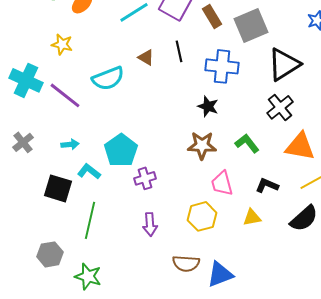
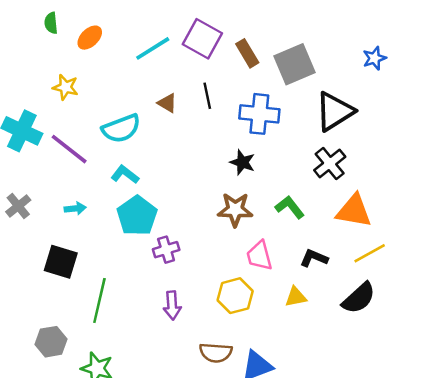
cyan L-shape: (89, 171) -> (125, 174), moved

